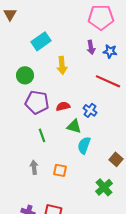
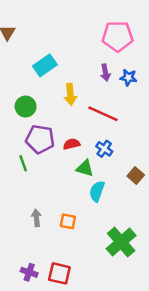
red line: (108, 81) -> (103, 114), moved
green line: (42, 135) -> (23, 163), moved
brown square: (116, 159) -> (136, 175), moved
green cross: (104, 187) -> (121, 242), size x1.4

